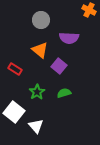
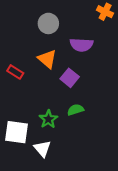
red rectangle: (15, 69) -> (15, 72), moved
green star: (37, 92) -> (48, 119), moved
white square: (14, 112) -> (16, 132), turned -30

